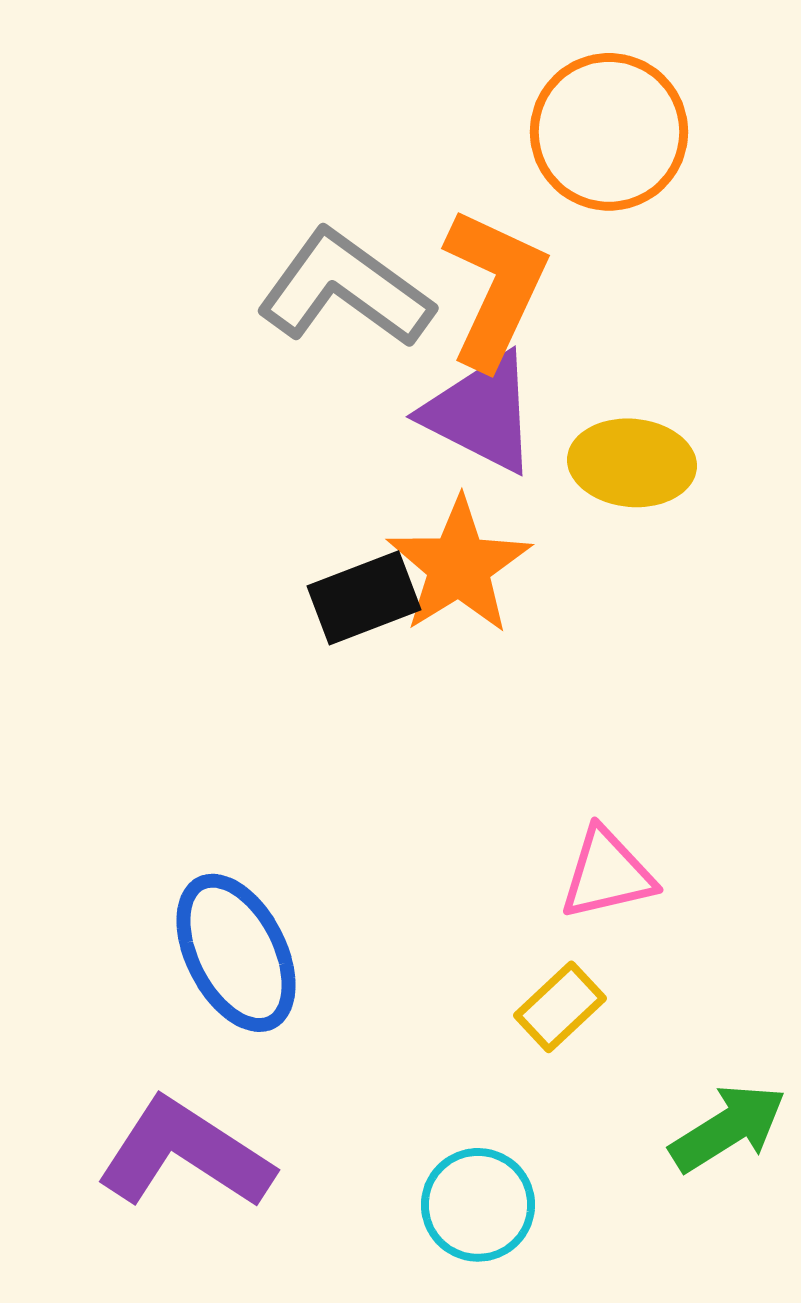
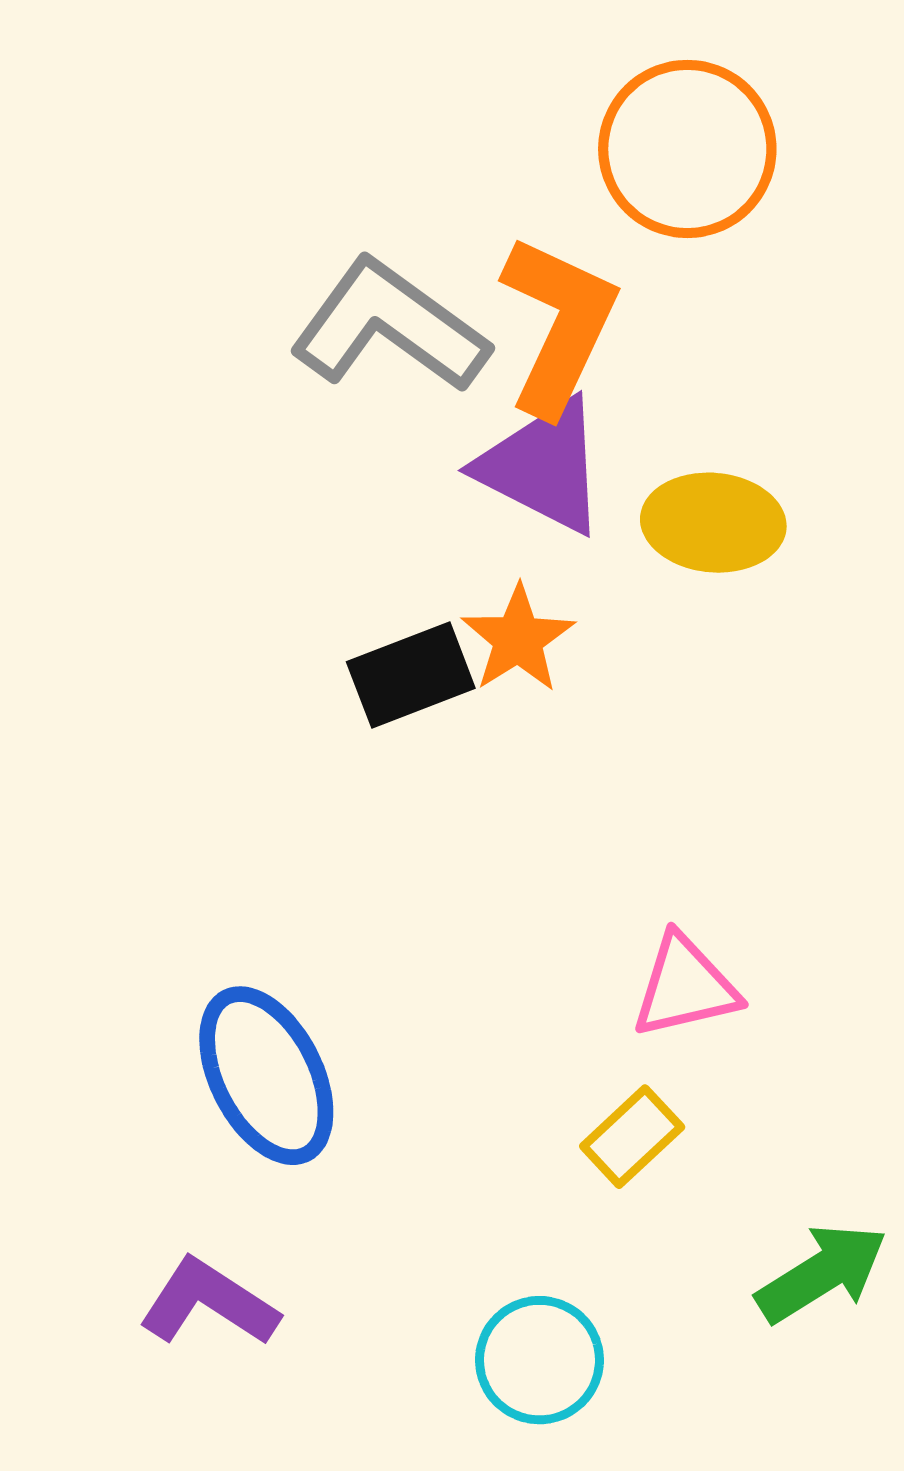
orange star: (459, 566) -> (518, 639), size x0.7
purple L-shape: (185, 1154) -> (209, 1303), size x0.7

